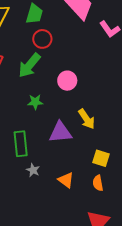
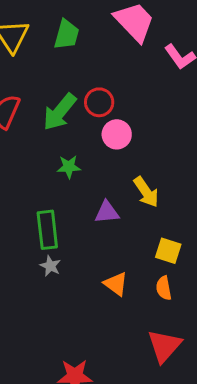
red circle: (42, 39) -> (99, 102), moved
purple triangle: (60, 132) -> (107, 212), size x0.7
gray star: (33, 170) -> (50, 266), moved

